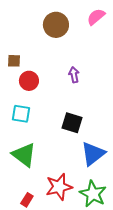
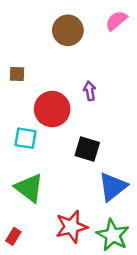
red circle: (29, 81) -> (52, 109), moved, size x1.5
red rectangle: (27, 200) -> (13, 236), moved

